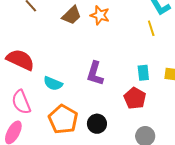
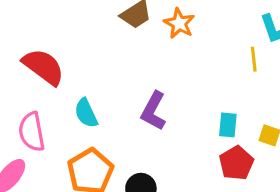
cyan semicircle: (53, 83) -> (86, 113), turned 30
red pentagon: (135, 98) -> (236, 163), moved

